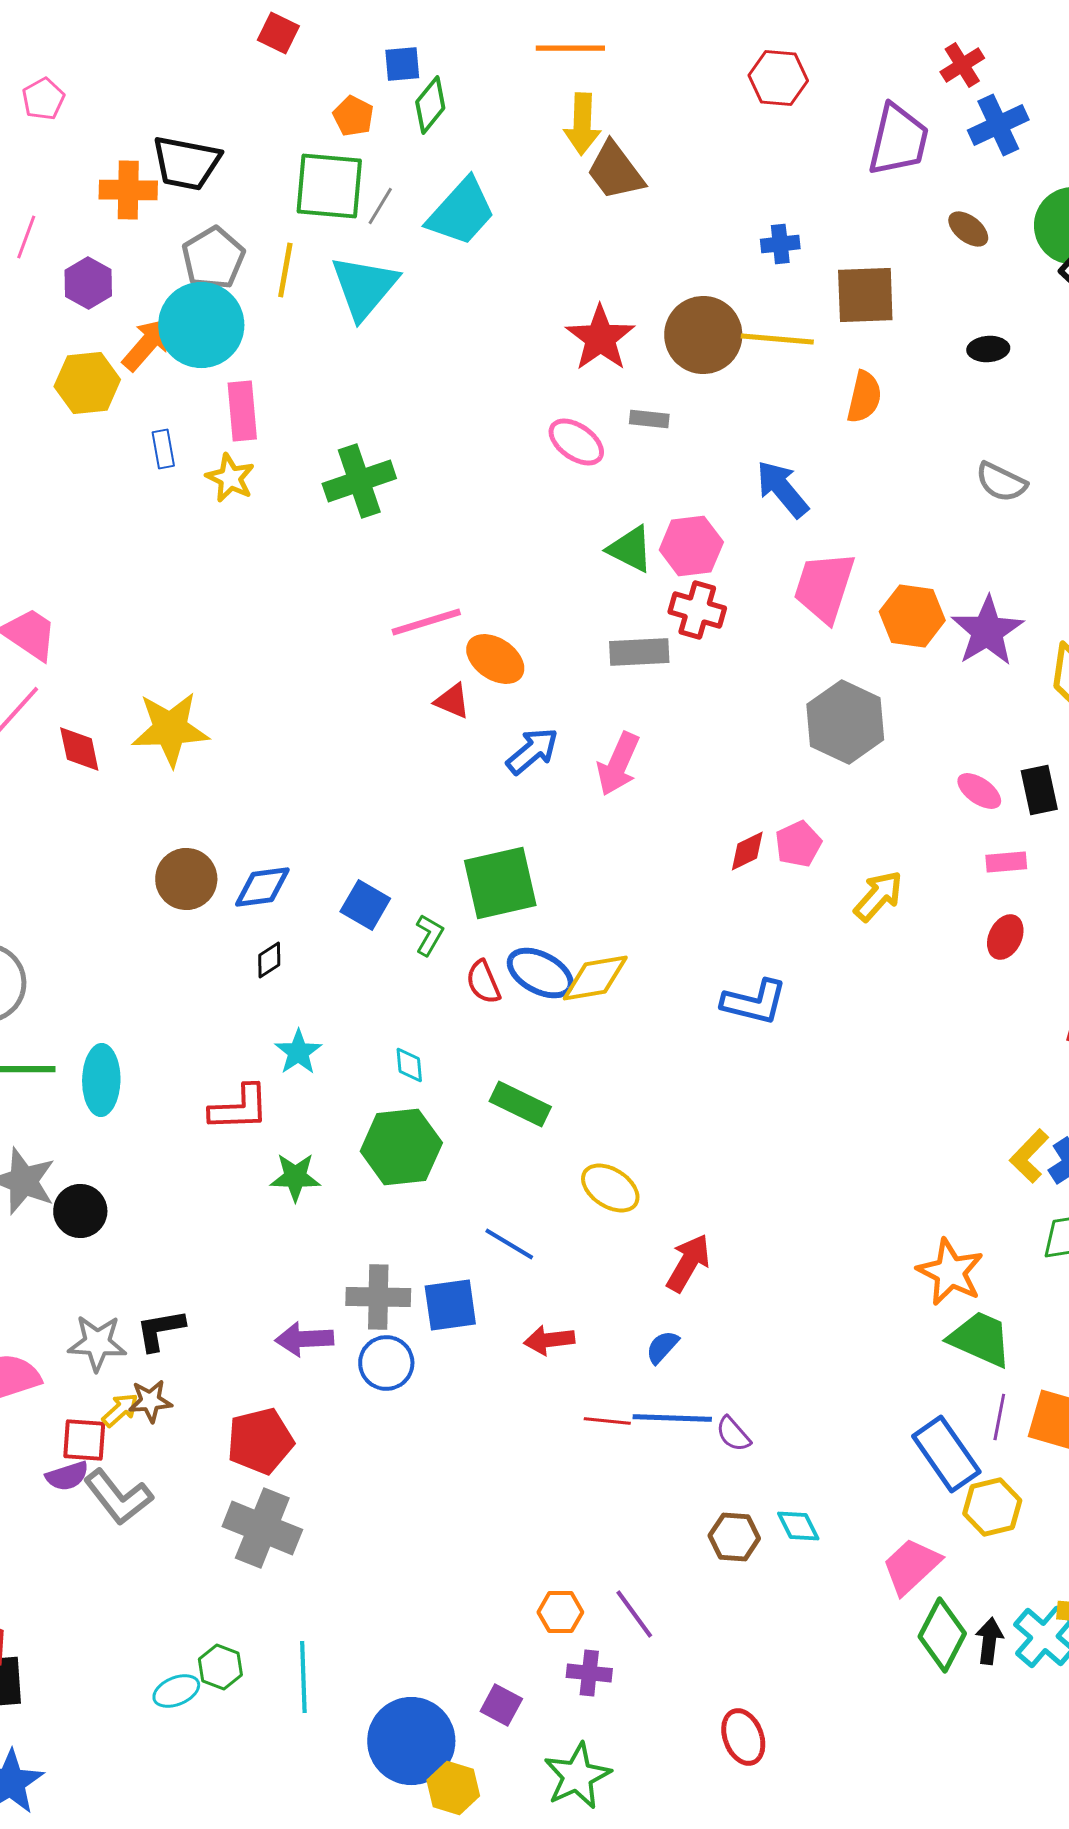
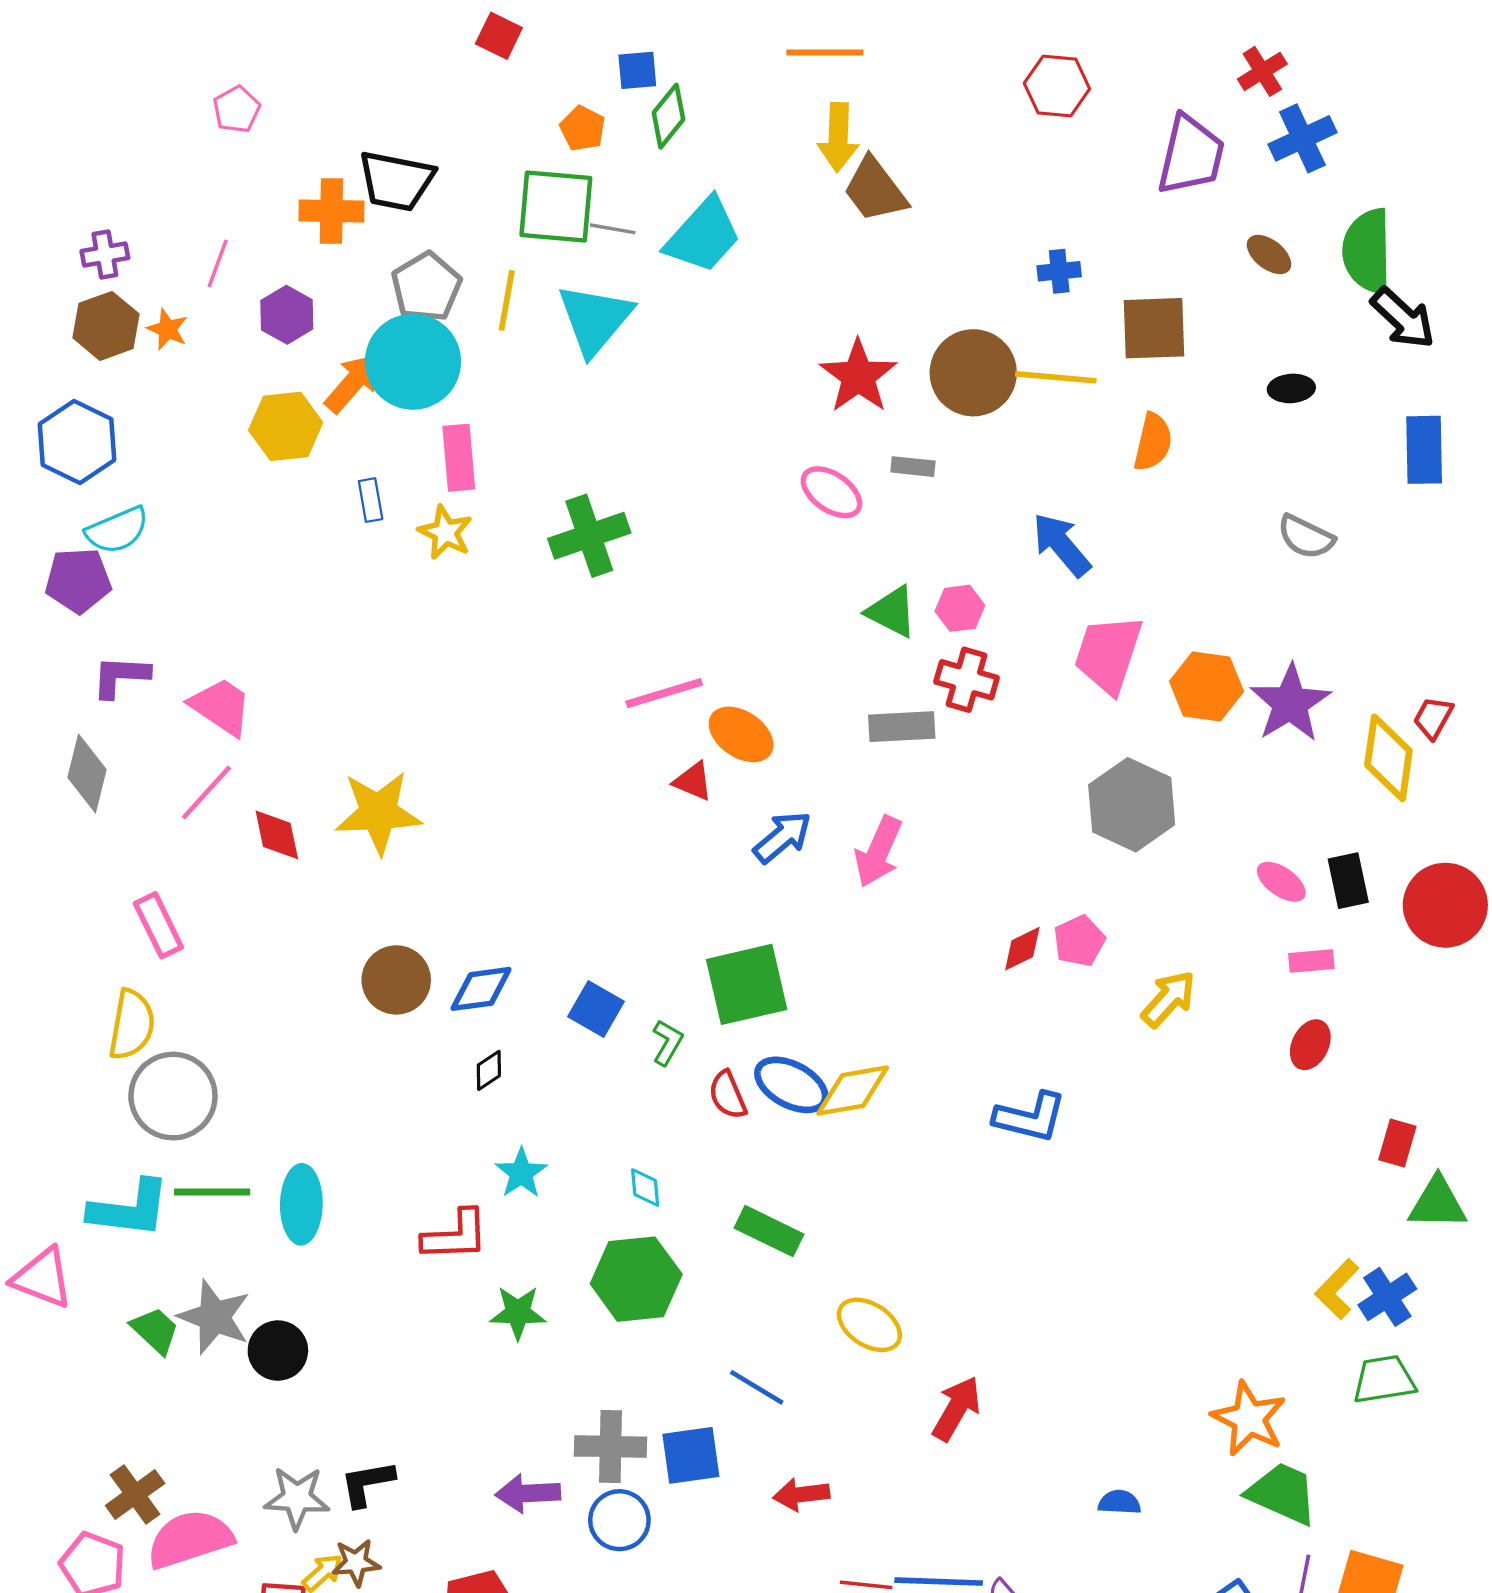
gray line: (380, 206) -> (613, 229), turned 69
pink hexagon: (691, 546) -> (960, 608), size x0.7
blue semicircle: (662, 1347) -> (1119, 1502), moved, turned 51

